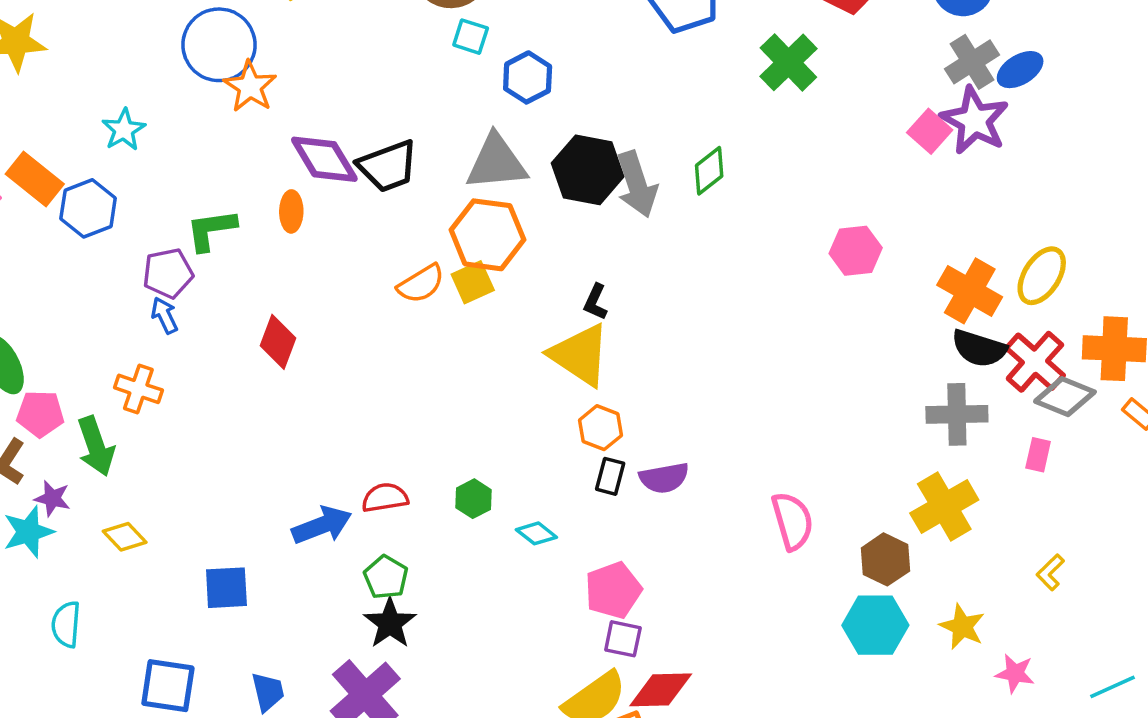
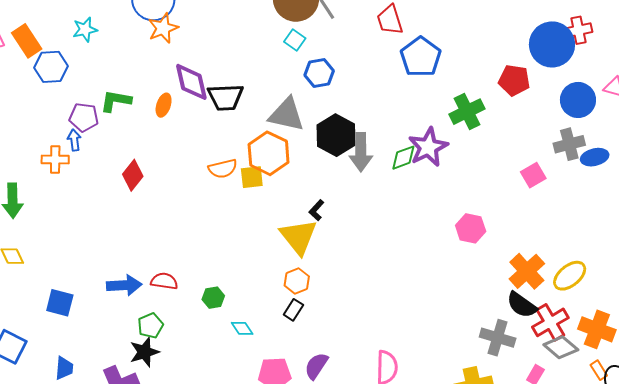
purple star: (975, 120) -> (428, 147), moved
orange cross: (138, 389) -> (55, 159), moved, turned -36
purple semicircle: (664, 478) -> (316, 366), moved, turned 116

